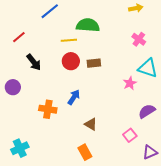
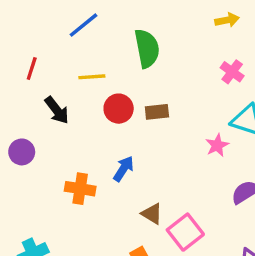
green semicircle: (88, 25) -> (147, 48), turned 75
red line: (19, 37) -> (32, 68), turned -32
yellow line: (69, 40) -> (92, 77), moved
pink square: (130, 135) -> (185, 232), moved, size x1.5

